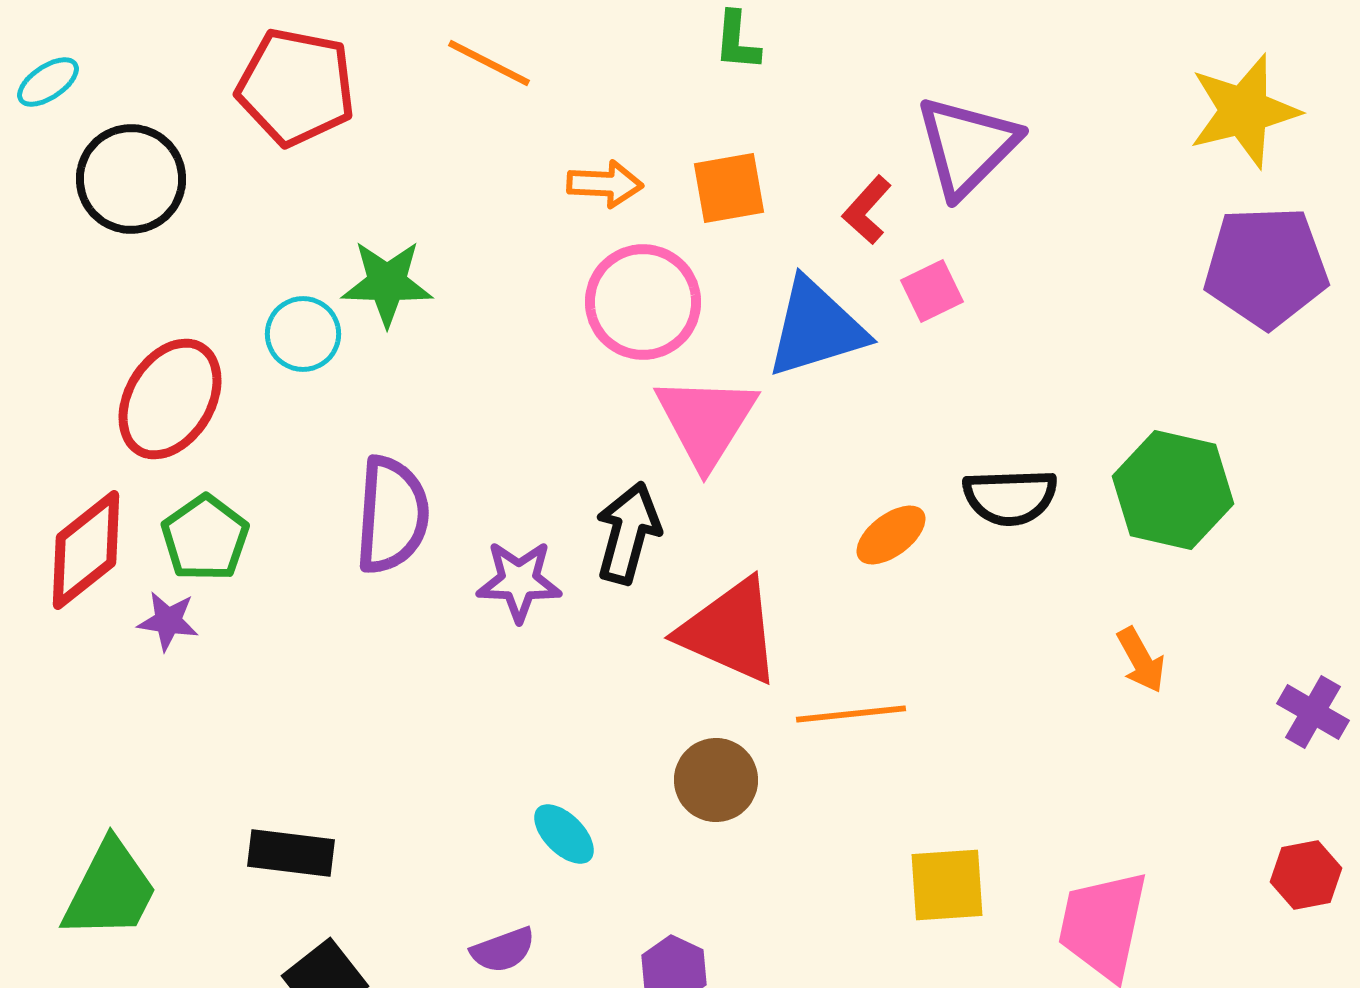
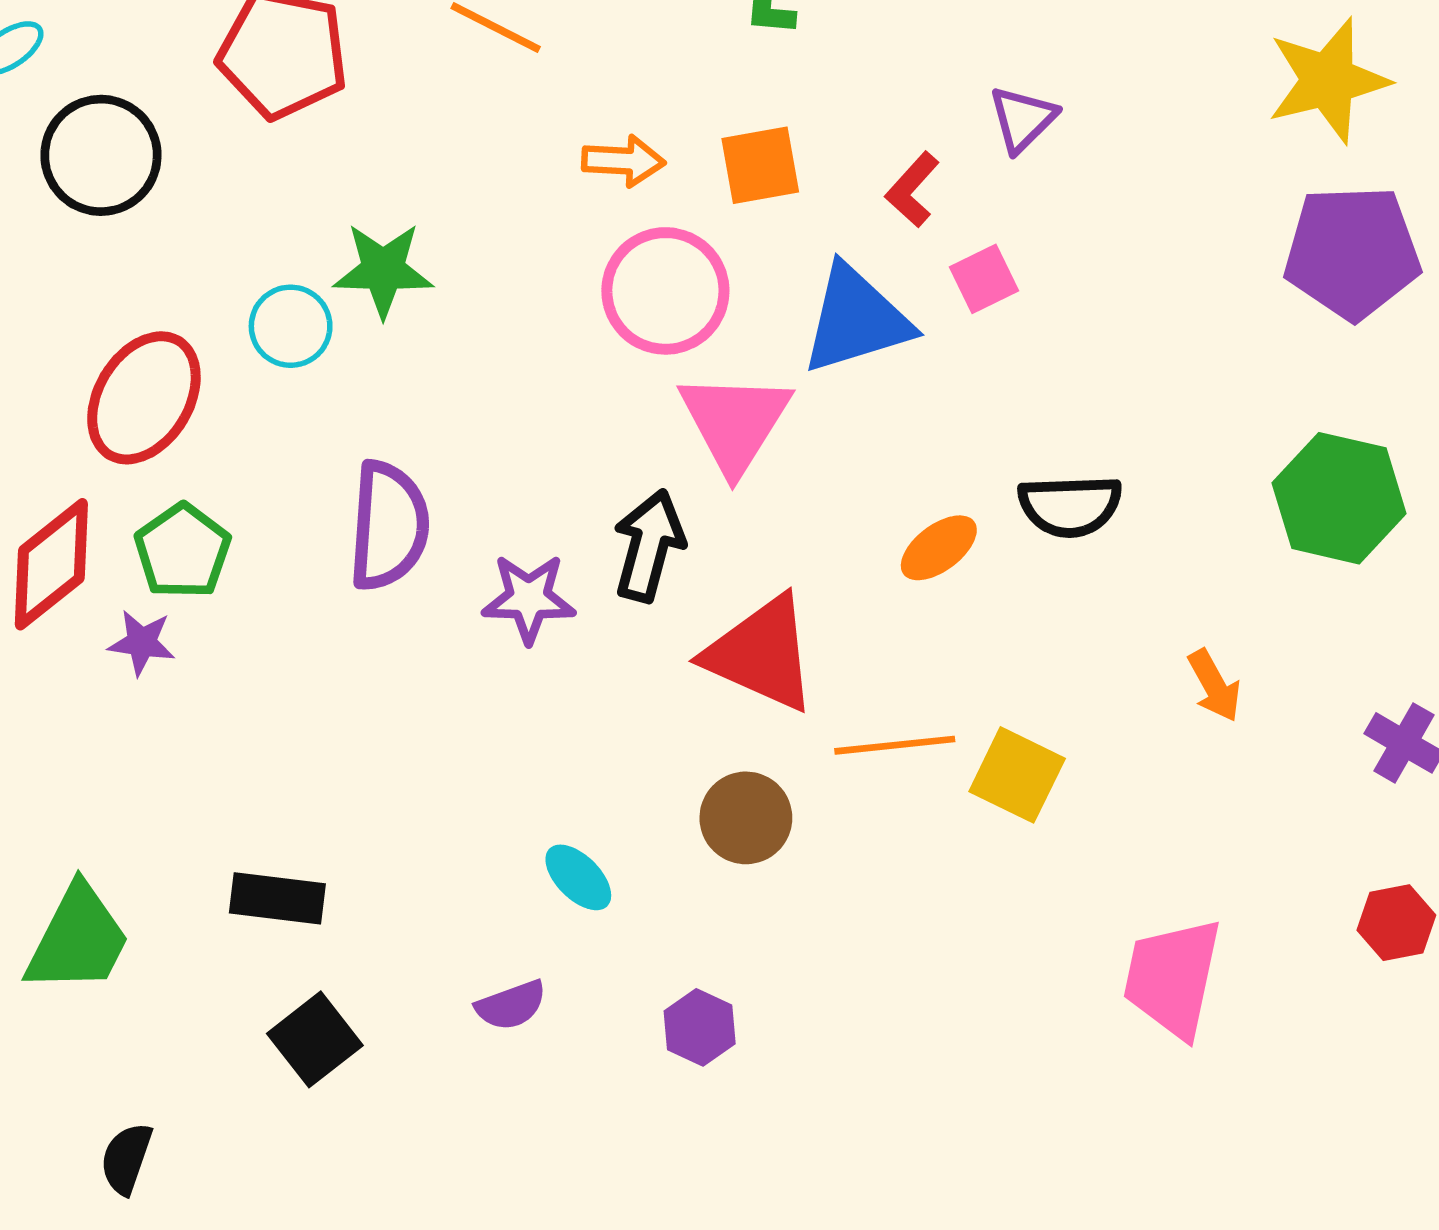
purple triangle: (967, 146) -> (1023, 119), size x0.6
green hexagon: (1173, 490) -> (1339, 498), moved
yellow square: (947, 885) -> (1017, 775), moved, turned 30

